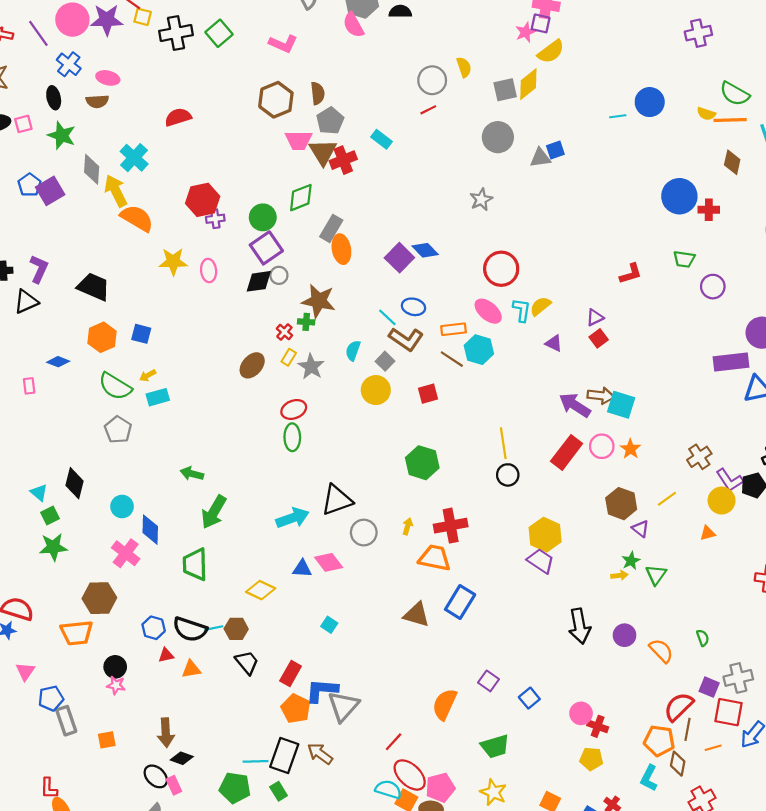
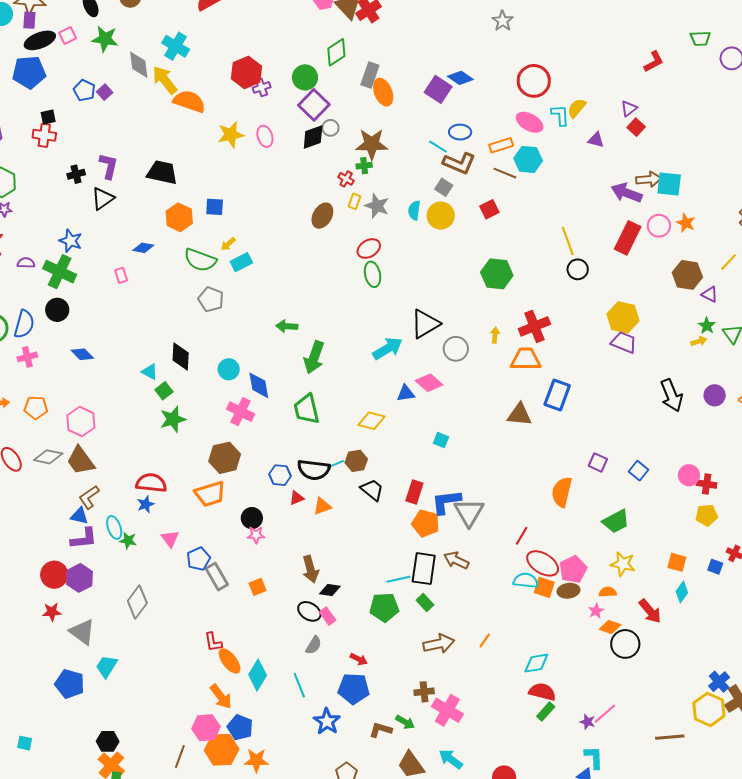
purple square: (50, 191) -> (105, 92), size x0.6
cyan semicircle: (353, 351) -> (414, 210), moved

